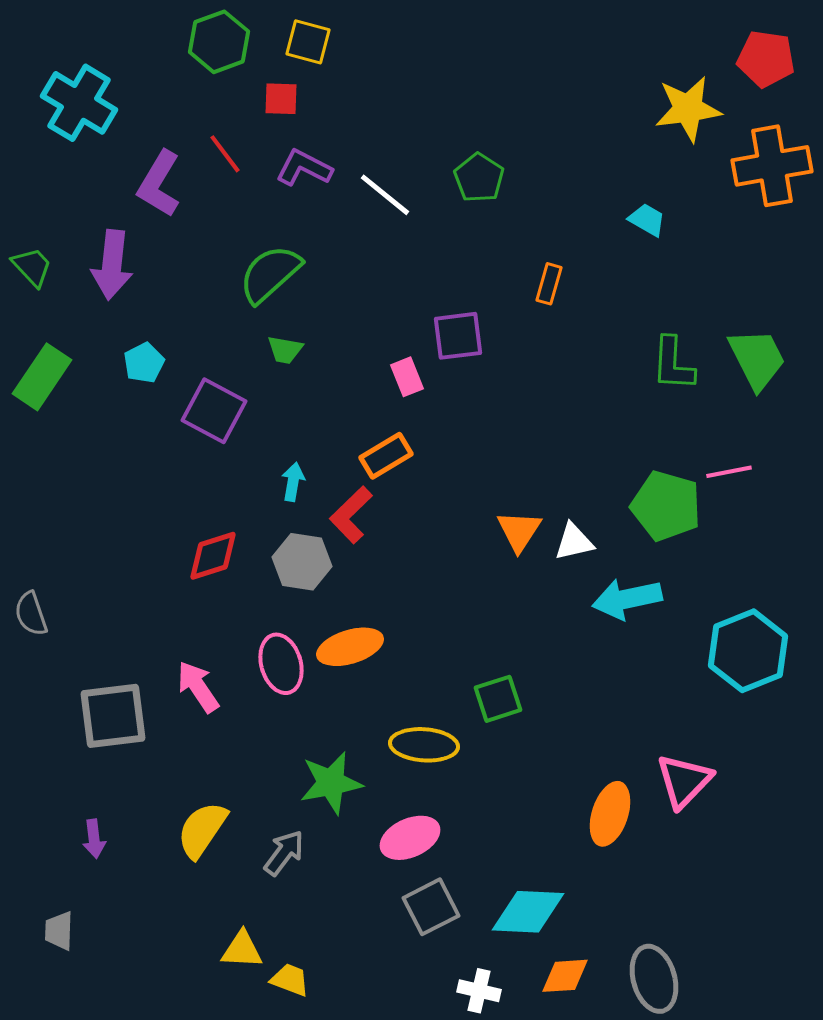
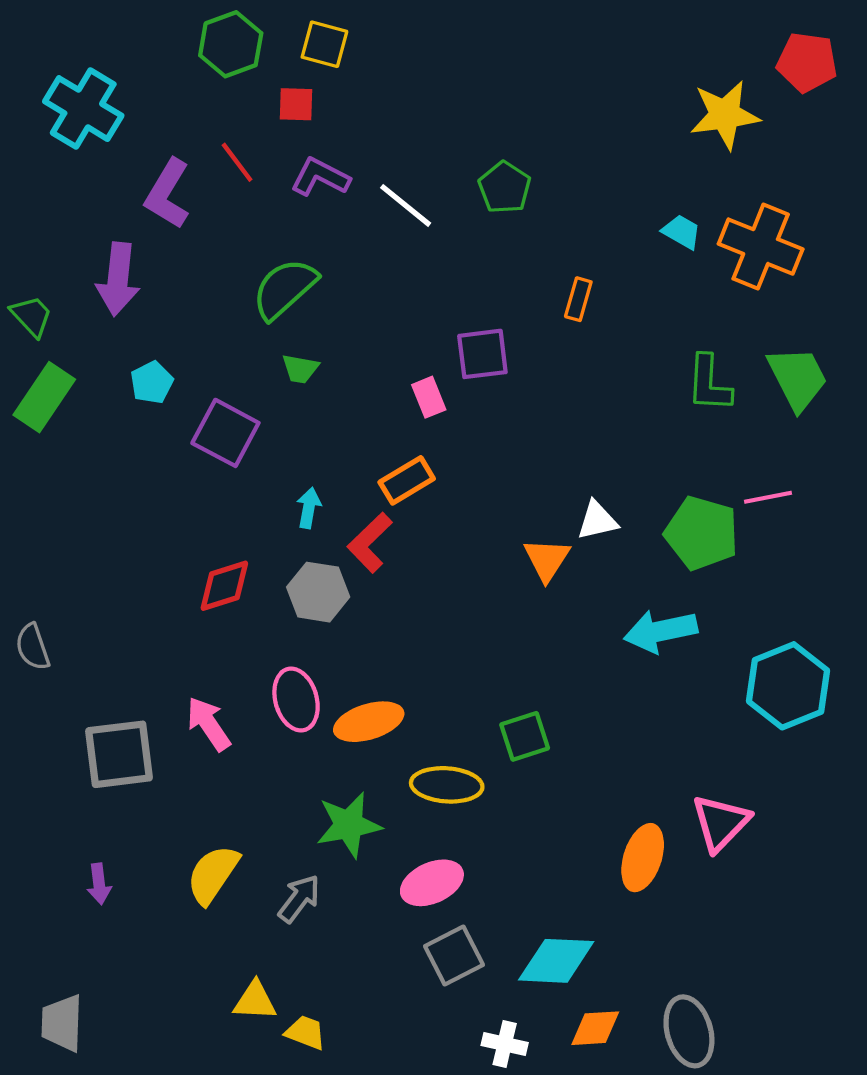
orange cross: (772, 166) -> (761, 247), moved, turned 32
green trapezoid: (32, 267) -> (32, 316), moved
white triangle: (574, 542) -> (597, 520), moved
orange ellipse: (350, 647) -> (369, 722), moved
gray trapezoid: (59, 931) -> (62, 1023), moved, size x1.4

